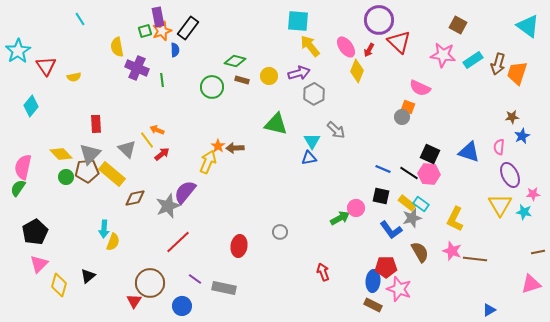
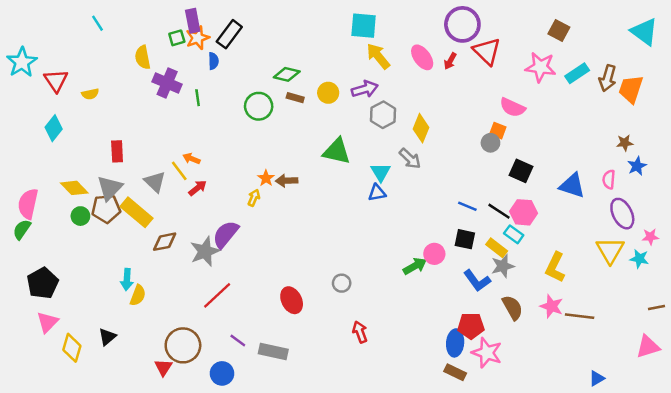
yellow diamond: (357, 71) -> (421, 128), moved
cyan diamond: (31, 106) -> (54, 128), moved
black square: (430, 154) -> (521, 171), moved
yellow arrow: (208, 162) -> (254, 198), size x0.6
cyan rectangle: (421, 204) -> (514, 234), moved
red ellipse: (239, 246) -> (292, 300), turned -35
red arrow: (323, 272) -> (360, 332), moved

